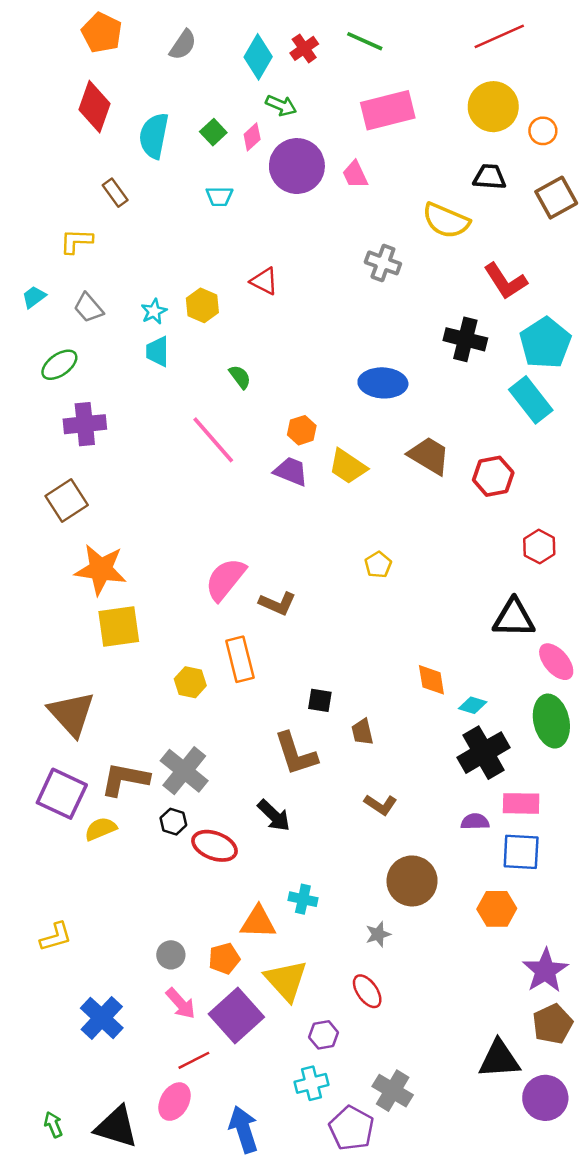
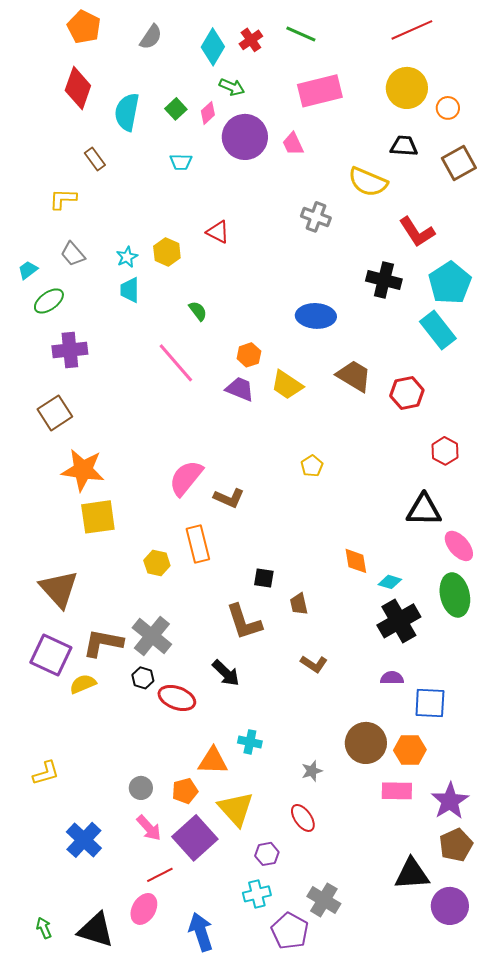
cyan trapezoid: (34, 297) -> (28, 270), moved
pink rectangle: (521, 803) -> (397, 791), moved
brown circle: (412, 881) -> (366, 743), moved

